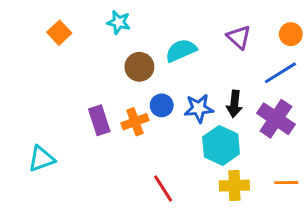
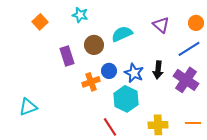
blue star: (199, 108) -> (134, 73), turned 30
purple rectangle: (99, 120) -> (67, 56), moved
cyan hexagon: (221, 145) -> (126, 99), moved

